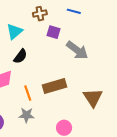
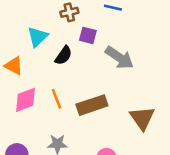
black semicircle: (20, 56) -> (64, 55), moved
orange line: (28, 93) -> (57, 99), moved

